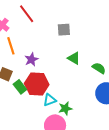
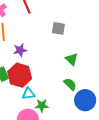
green triangle: (74, 58) -> (72, 59), moved
green semicircle: (99, 68) -> (70, 84), moved

